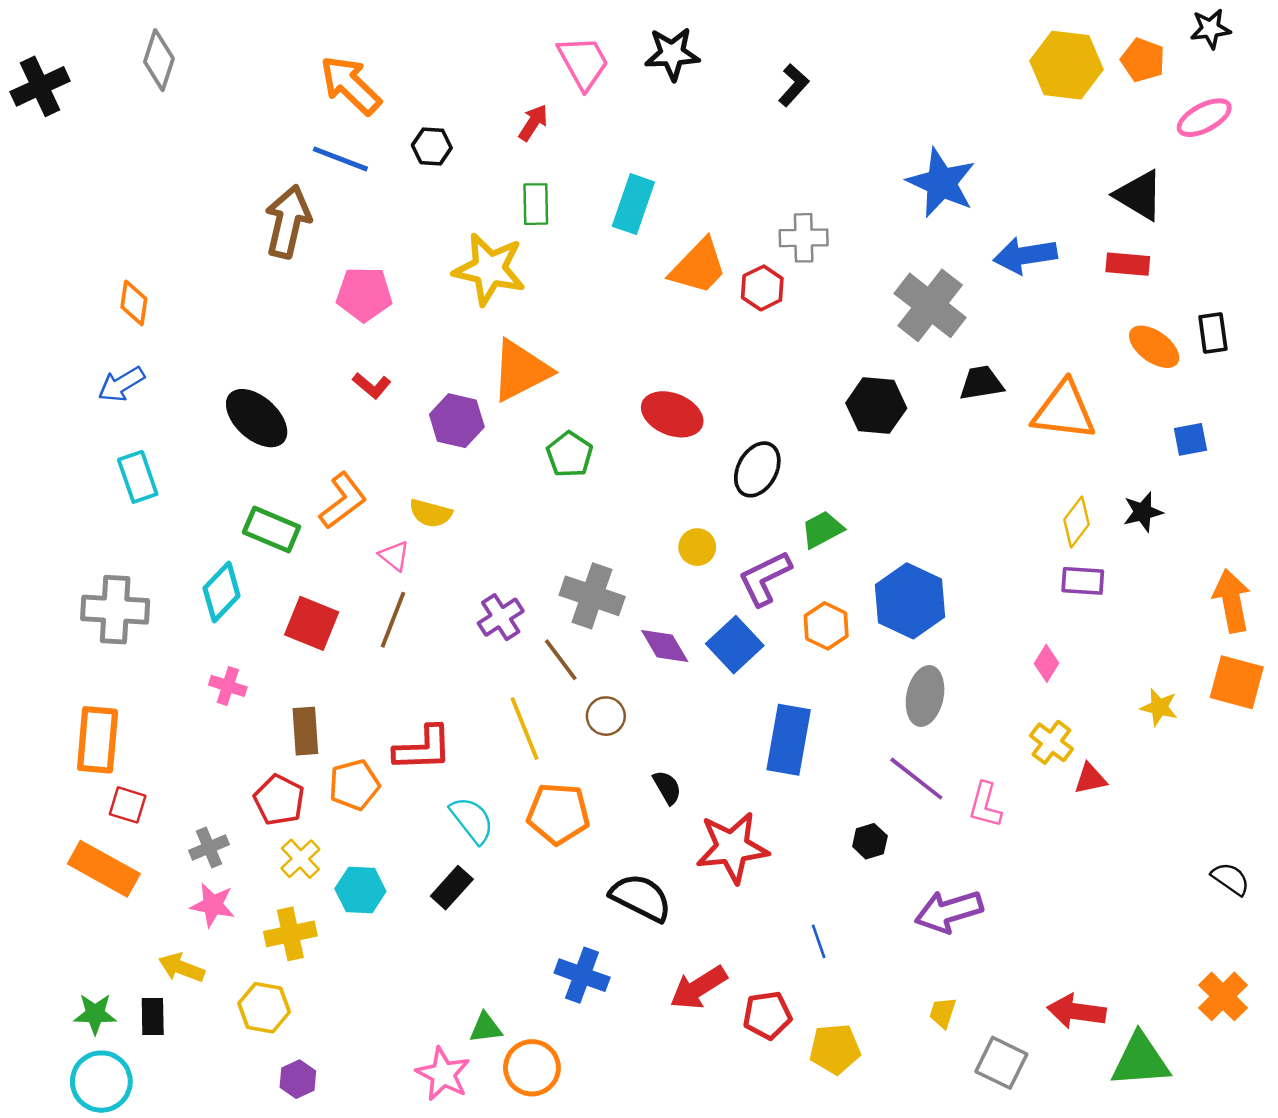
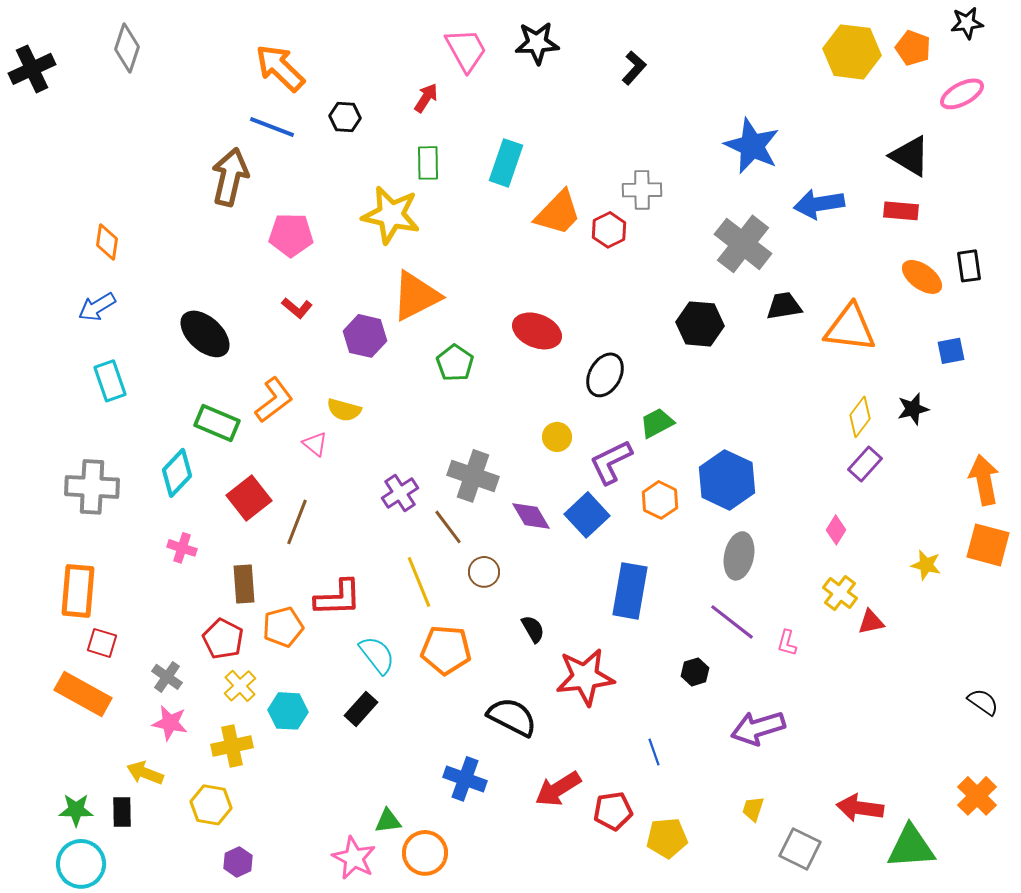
purple rectangle: (1083, 581) -> (865, 464), turned -52
brown line: (393, 620) -> (297, 522), moved
red square: (312, 623) -> (249, 498), turned 30
pink L-shape: (985, 805) -> (787, 643), size x0.7
gray cross: (209, 847) -> (167, 677), turned -32

